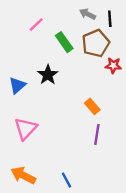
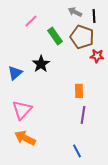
brown pentagon: (96, 43) -> (82, 37), turned -30
orange rectangle: (92, 106) -> (79, 91), turned 40
orange arrow: (23, 175) -> (25, 138), moved
blue line: (67, 180) -> (77, 151), moved

